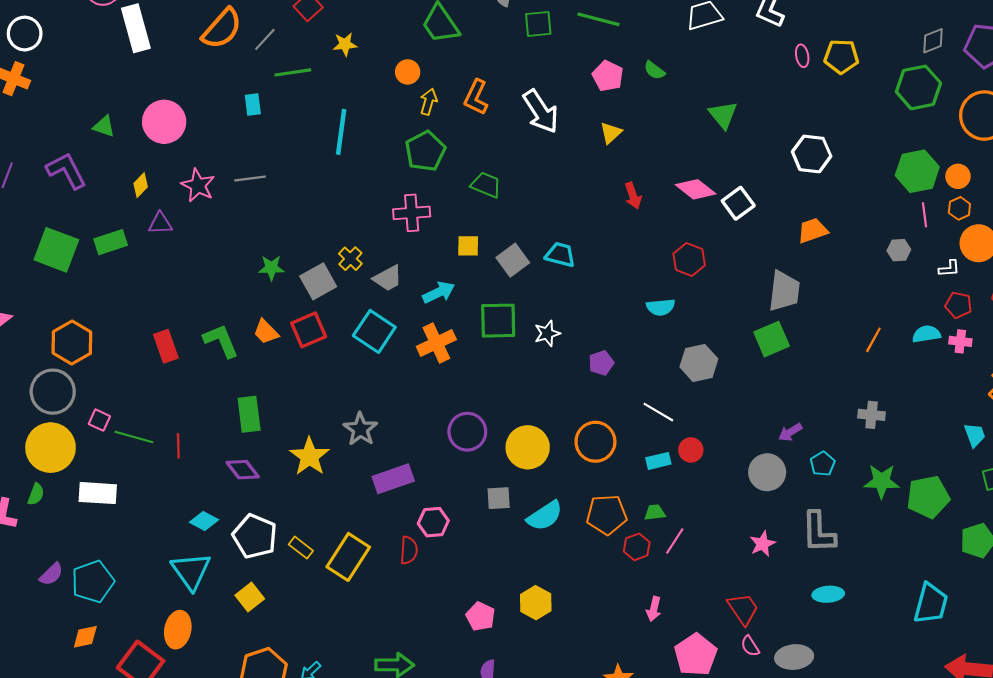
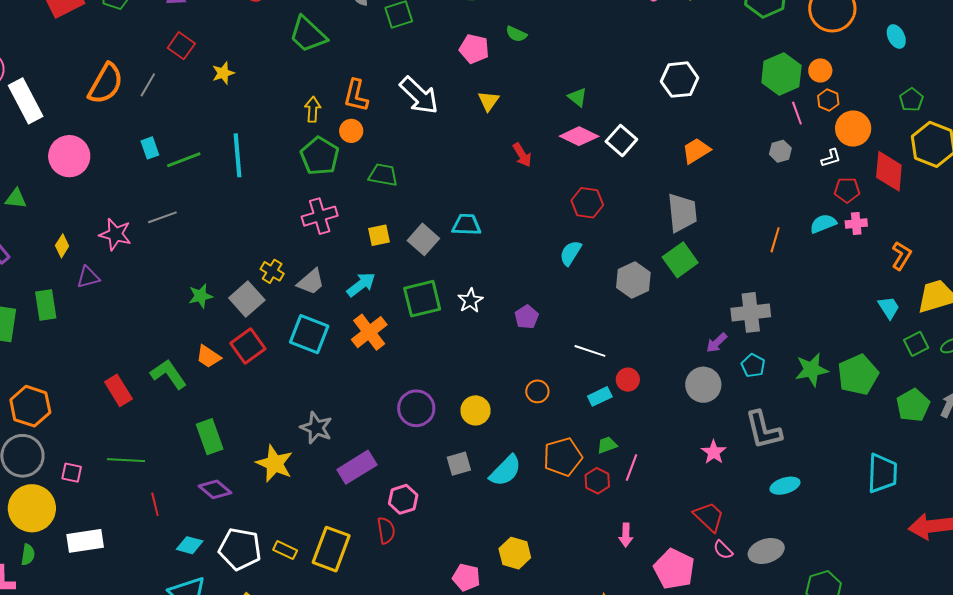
green line: (293, 72) -> (184, 160), moved
orange circle: (408, 72) -> (351, 131), moved
green triangle: (723, 115) -> (577, 97), moved, size x0.7
pink circle: (164, 122) -> (69, 156), moved
green rectangle: (111, 242) -> (46, 305), turned -68
cyan semicircle: (661, 307) -> (571, 253), turned 140
gray hexagon: (699, 363) -> (633, 280), moved
gray cross: (872, 415) -> (751, 312), moved, size x1.5
green line: (134, 437) -> (126, 460), moved
orange circle: (595, 442) -> (537, 391), size x0.6
red line: (178, 446) -> (155, 504), moved
yellow circle: (528, 447) -> (475, 410), size x0.7

